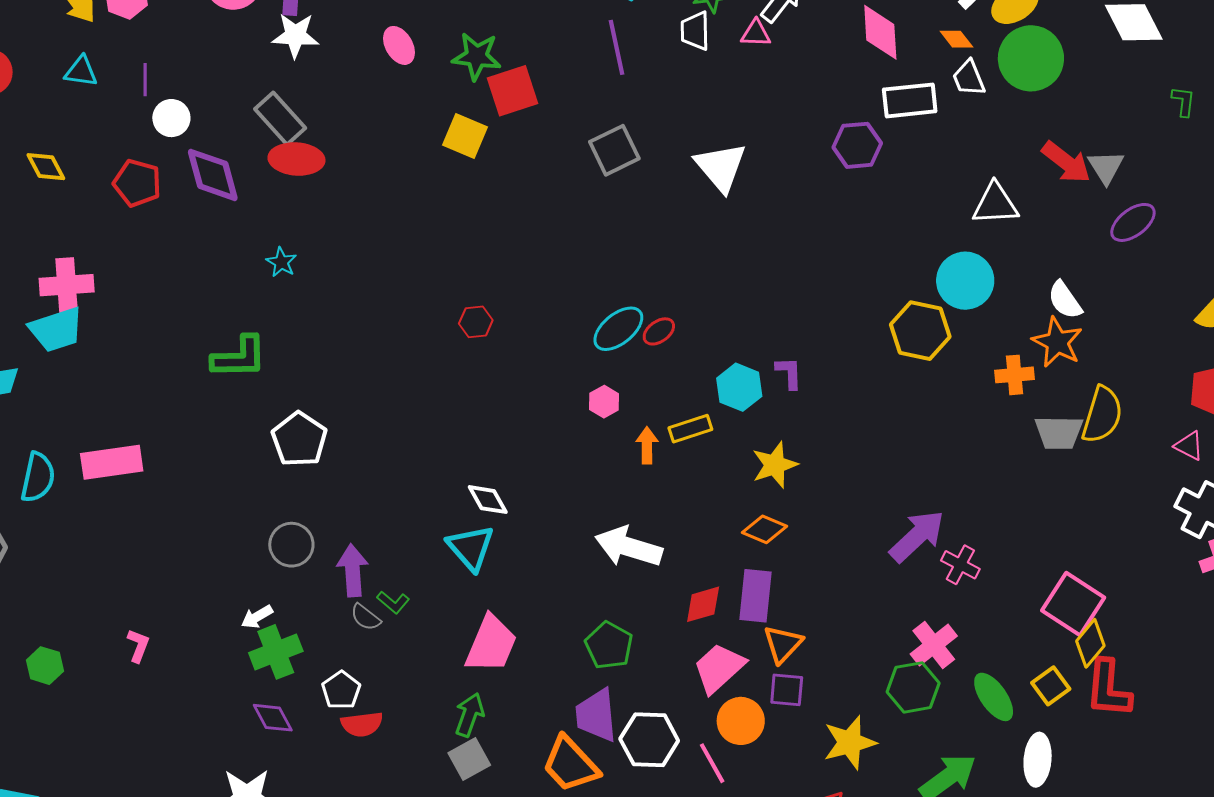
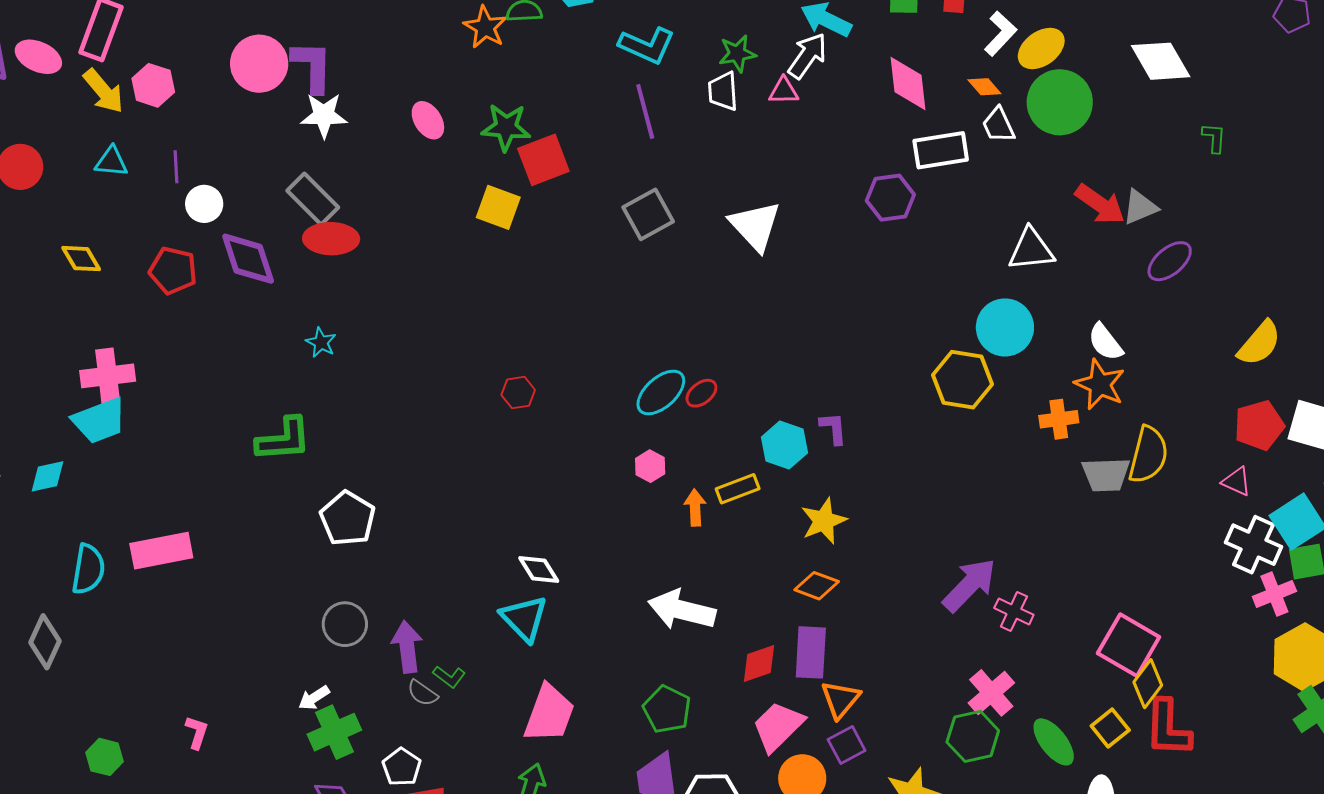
gray triangle: (1106, 167) -> (1140, 207), turned 42
purple square: (787, 690) -> (847, 745), turned -30

